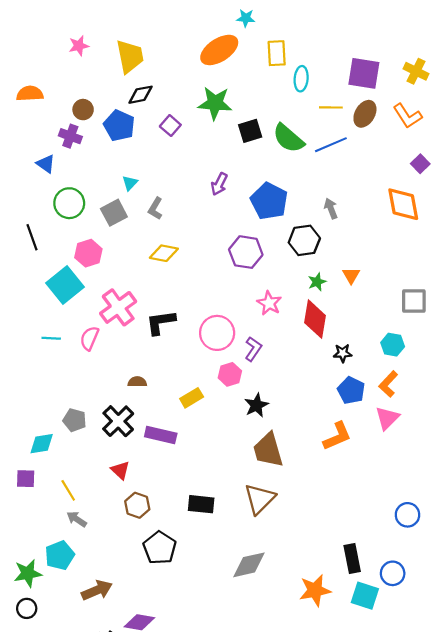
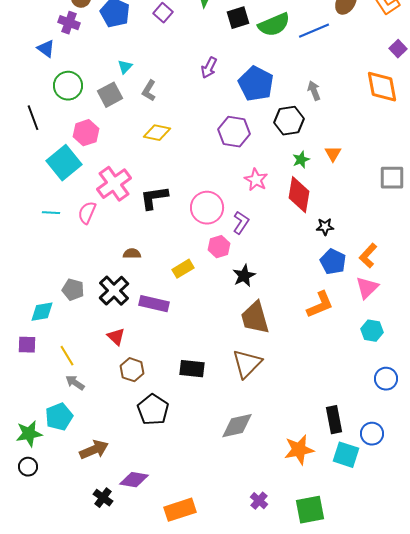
green semicircle: (288, 138) -> (274, 25), turned -64
cyan hexagon: (393, 345) -> (372, 331), moved

